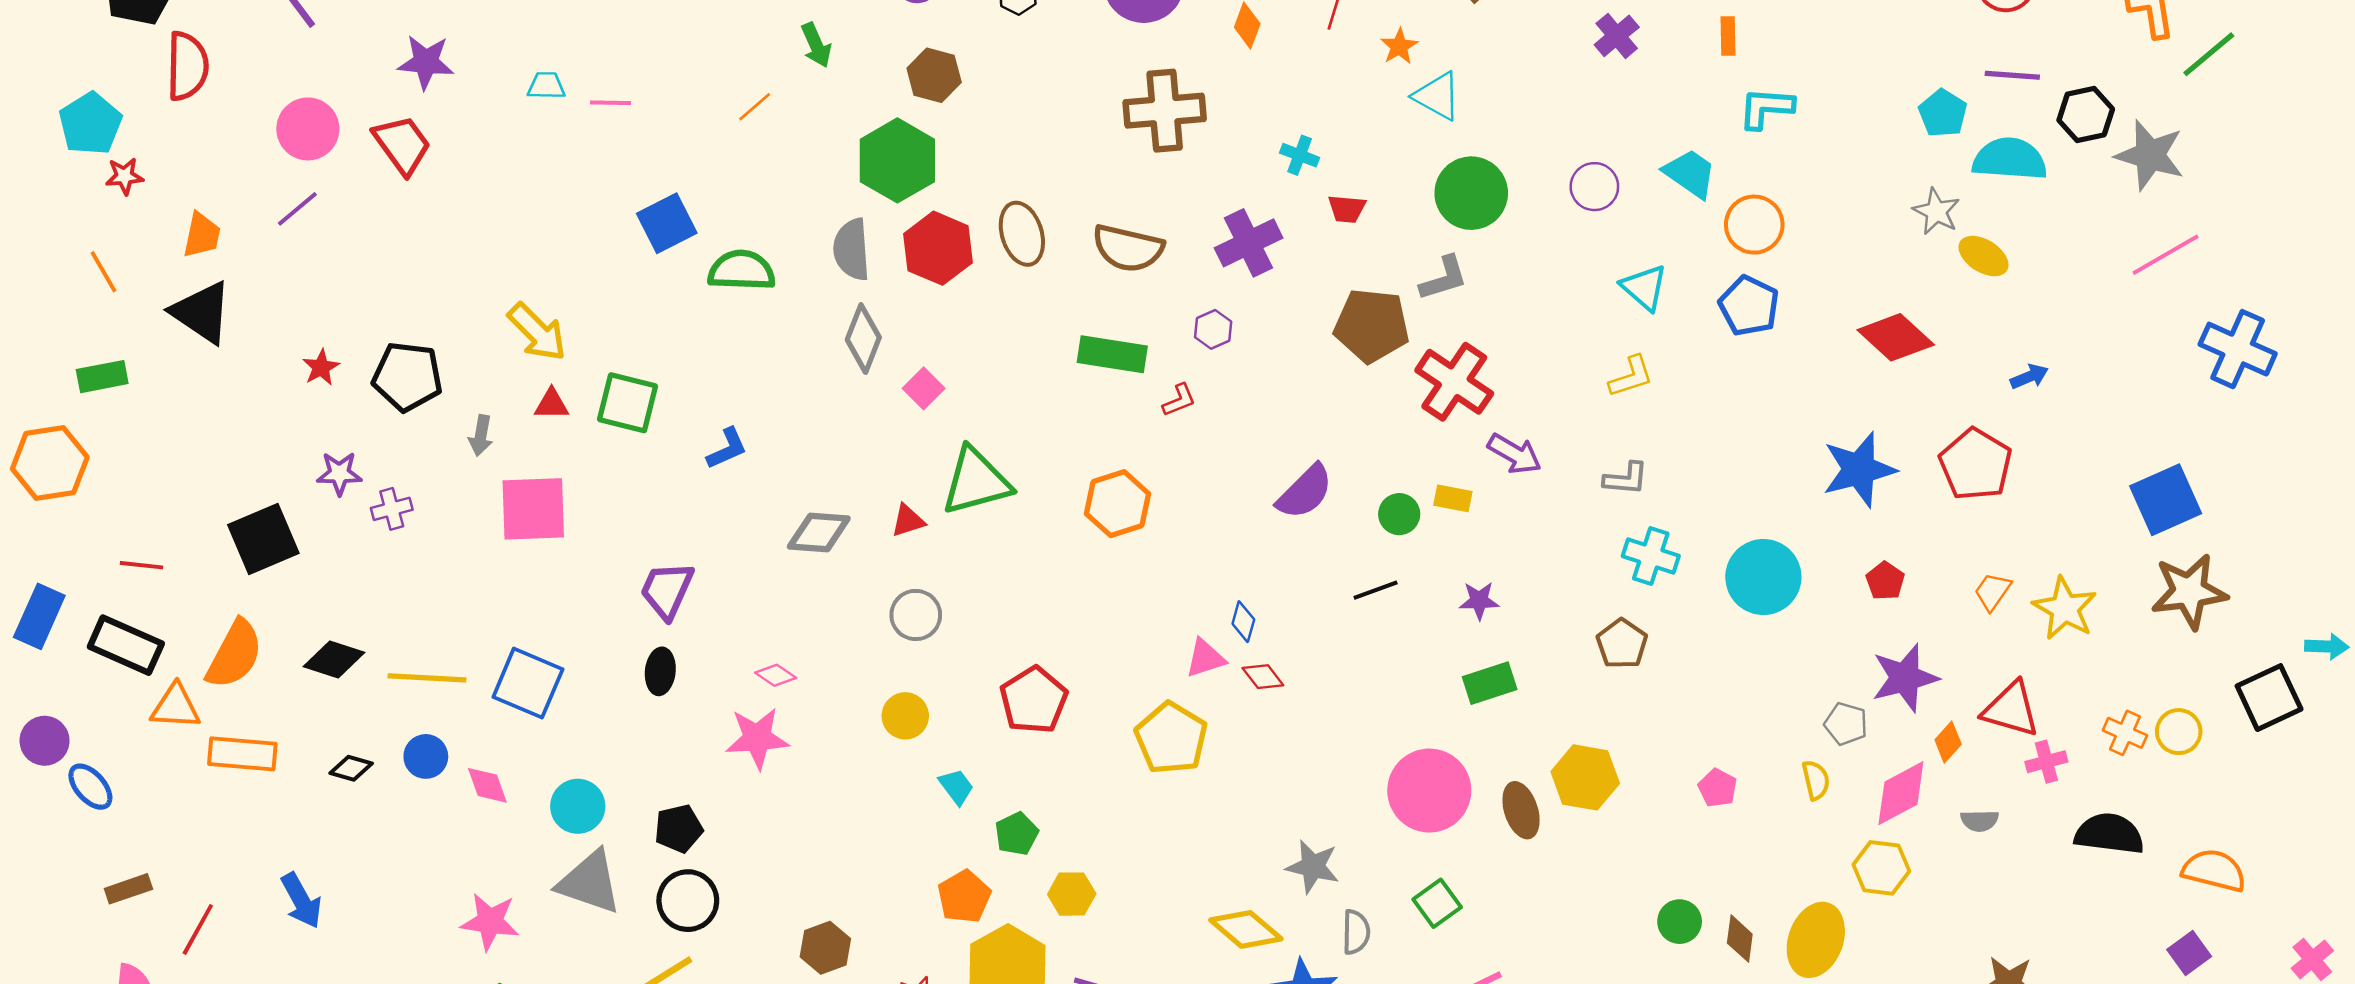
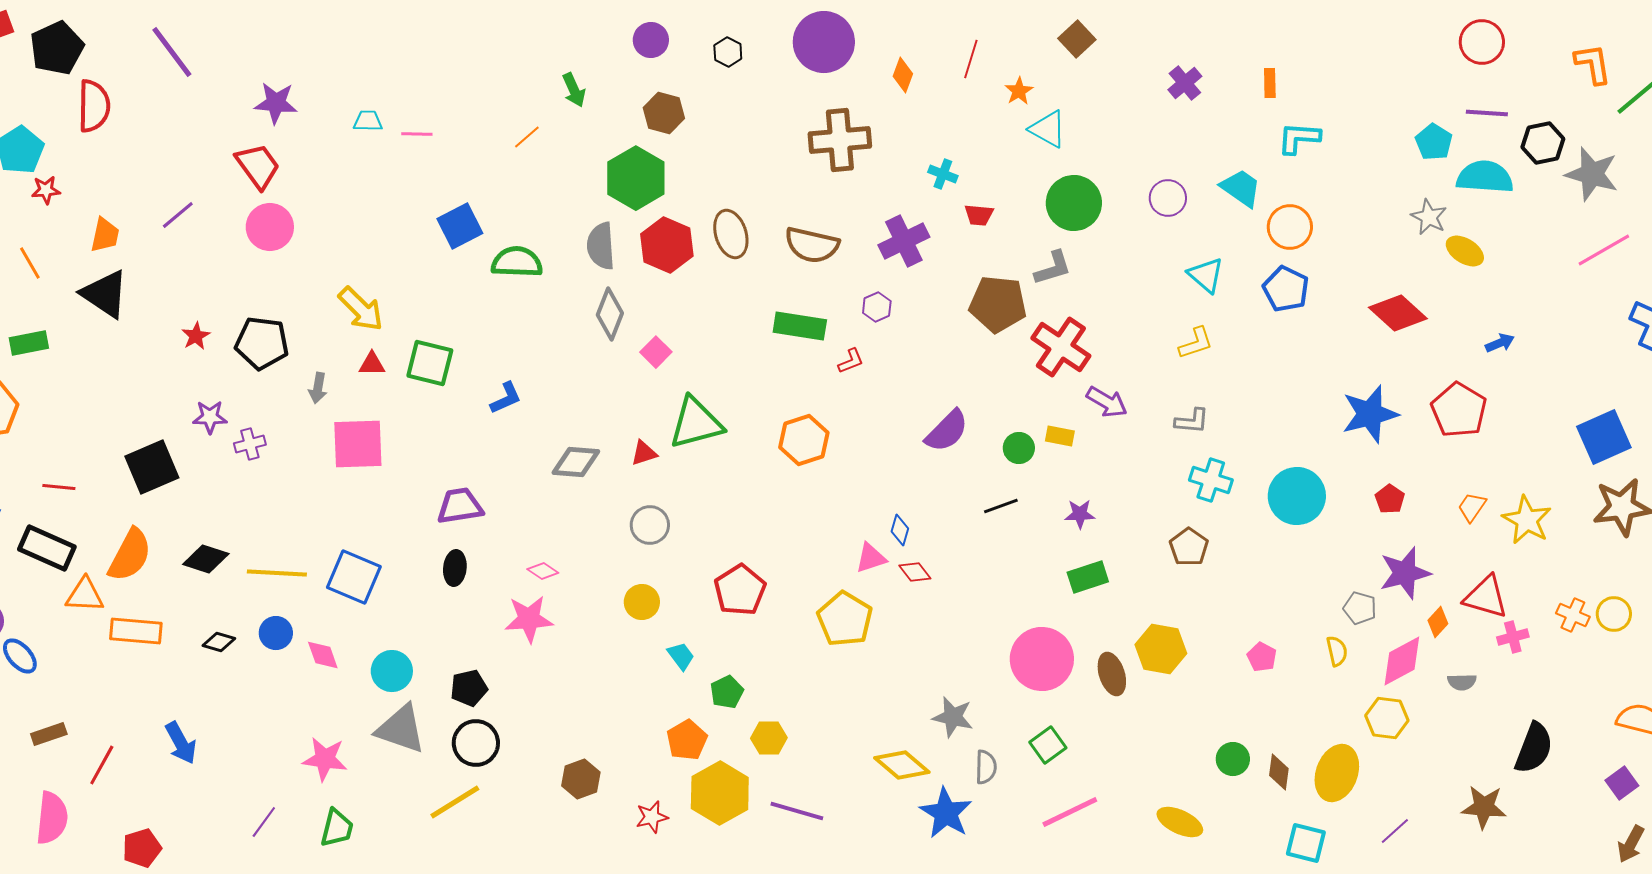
pink circle: (308, 129) -> (270, 227), moved
purple trapezoid: (667, 590) -> (460, 506), turned 57
black semicircle: (2109, 834) -> (1534, 748), moved, turned 104

